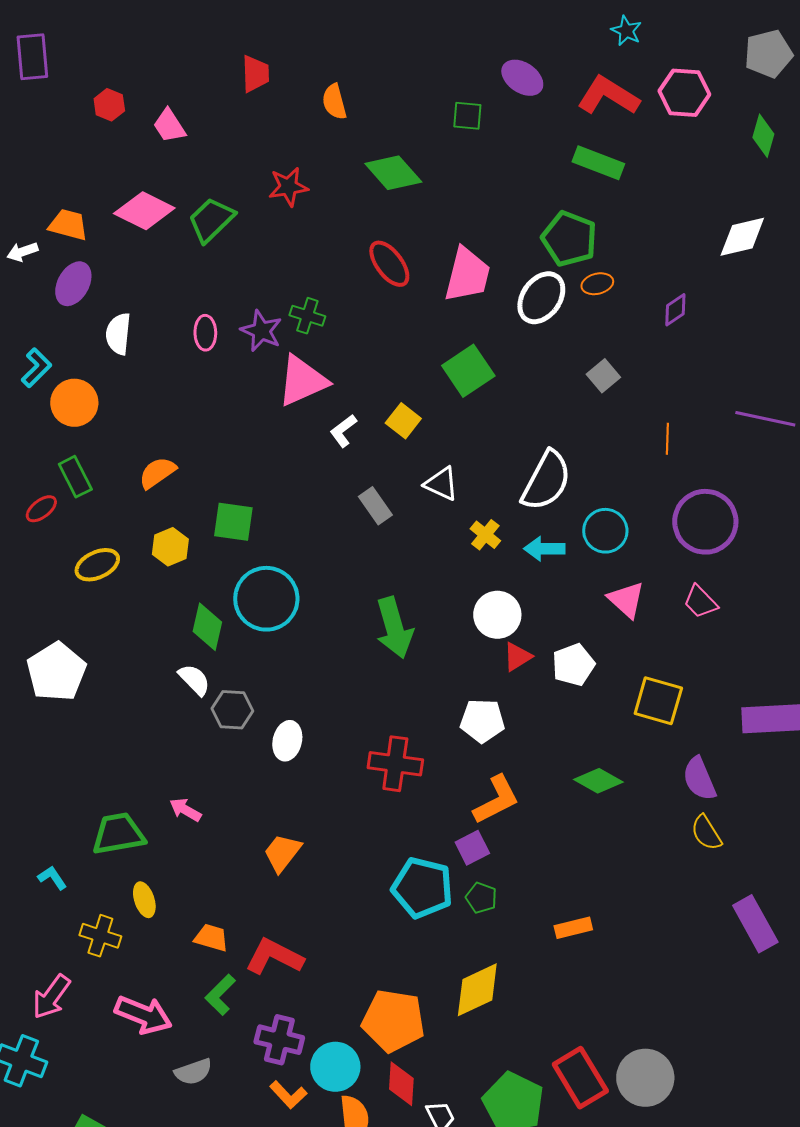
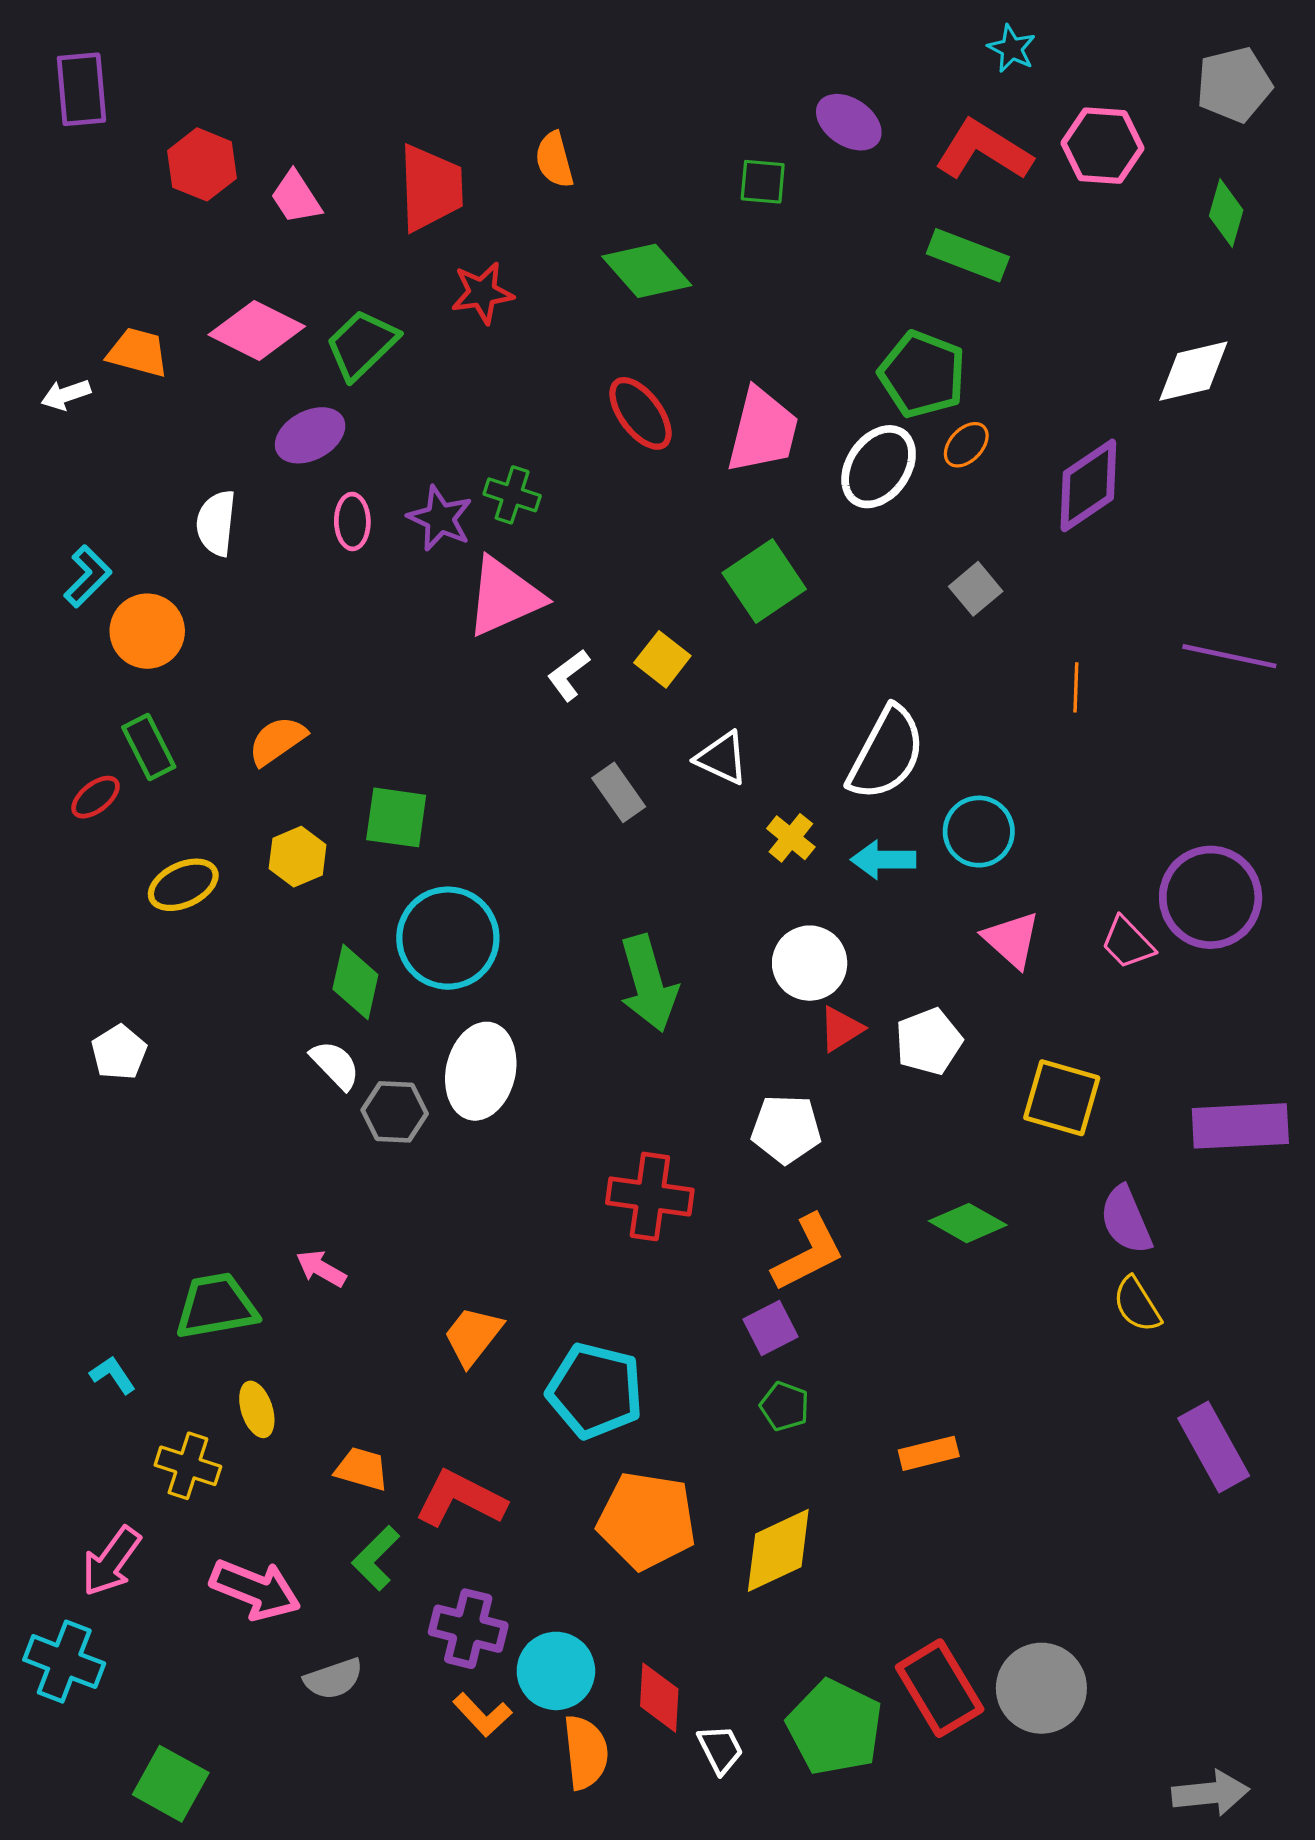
red trapezoid: (255, 74) -> (431, 188), moved, size x1.5
red hexagon: (109, 105) -> (202, 164), size x1.4
purple ellipse: (73, 284) -> (310, 435), moved, turned 33
orange ellipse: (597, 284) -> (966, 445), turned -32
purple diamond: (675, 310) -> (1088, 485), size x1.8
purple circle: (705, 522) -> (1211, 897), moved
white pentagon: (56, 672) -> (119, 1052), size x0.6
white ellipse: (287, 741) -> (481, 1071), moved, size x1.5
cyan pentagon: (422, 888) -> (595, 1391), moved
orange pentagon: (393, 1021) -> (647, 1521), moved

